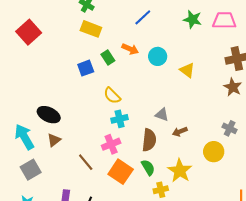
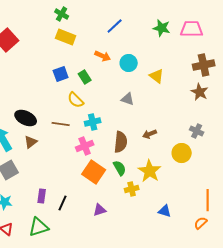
green rectangle: (108, 58) -> (85, 77), moved
yellow semicircle: (112, 96) -> (76, 100), moved
gray triangle: (162, 115) -> (128, 99), moved
brown line: (86, 162) -> (61, 124), moved, turned -42

